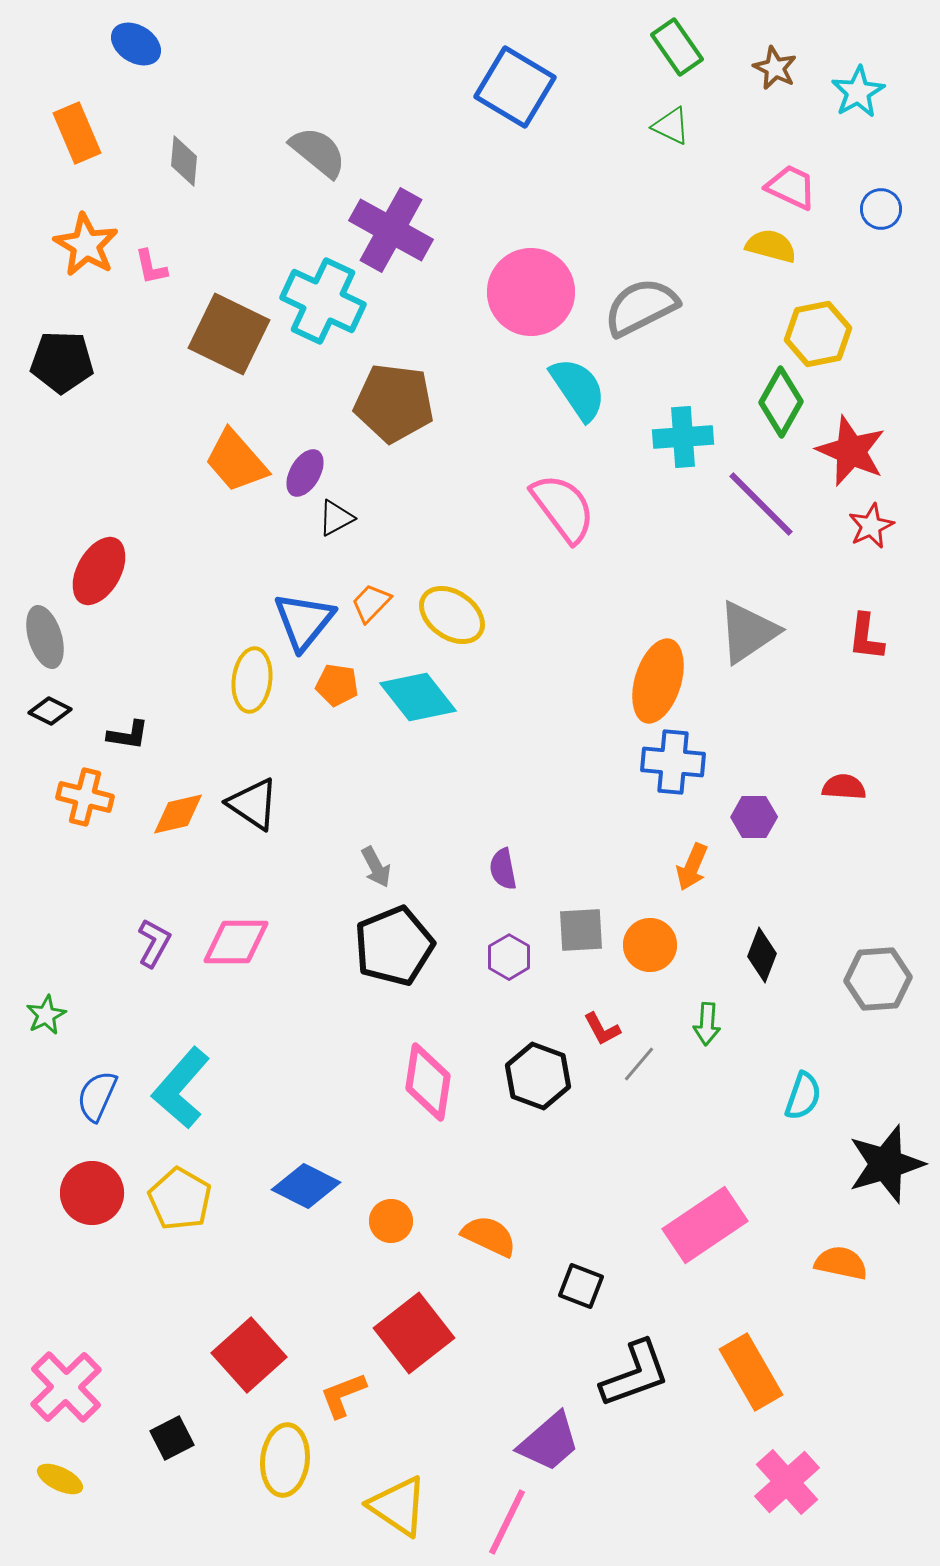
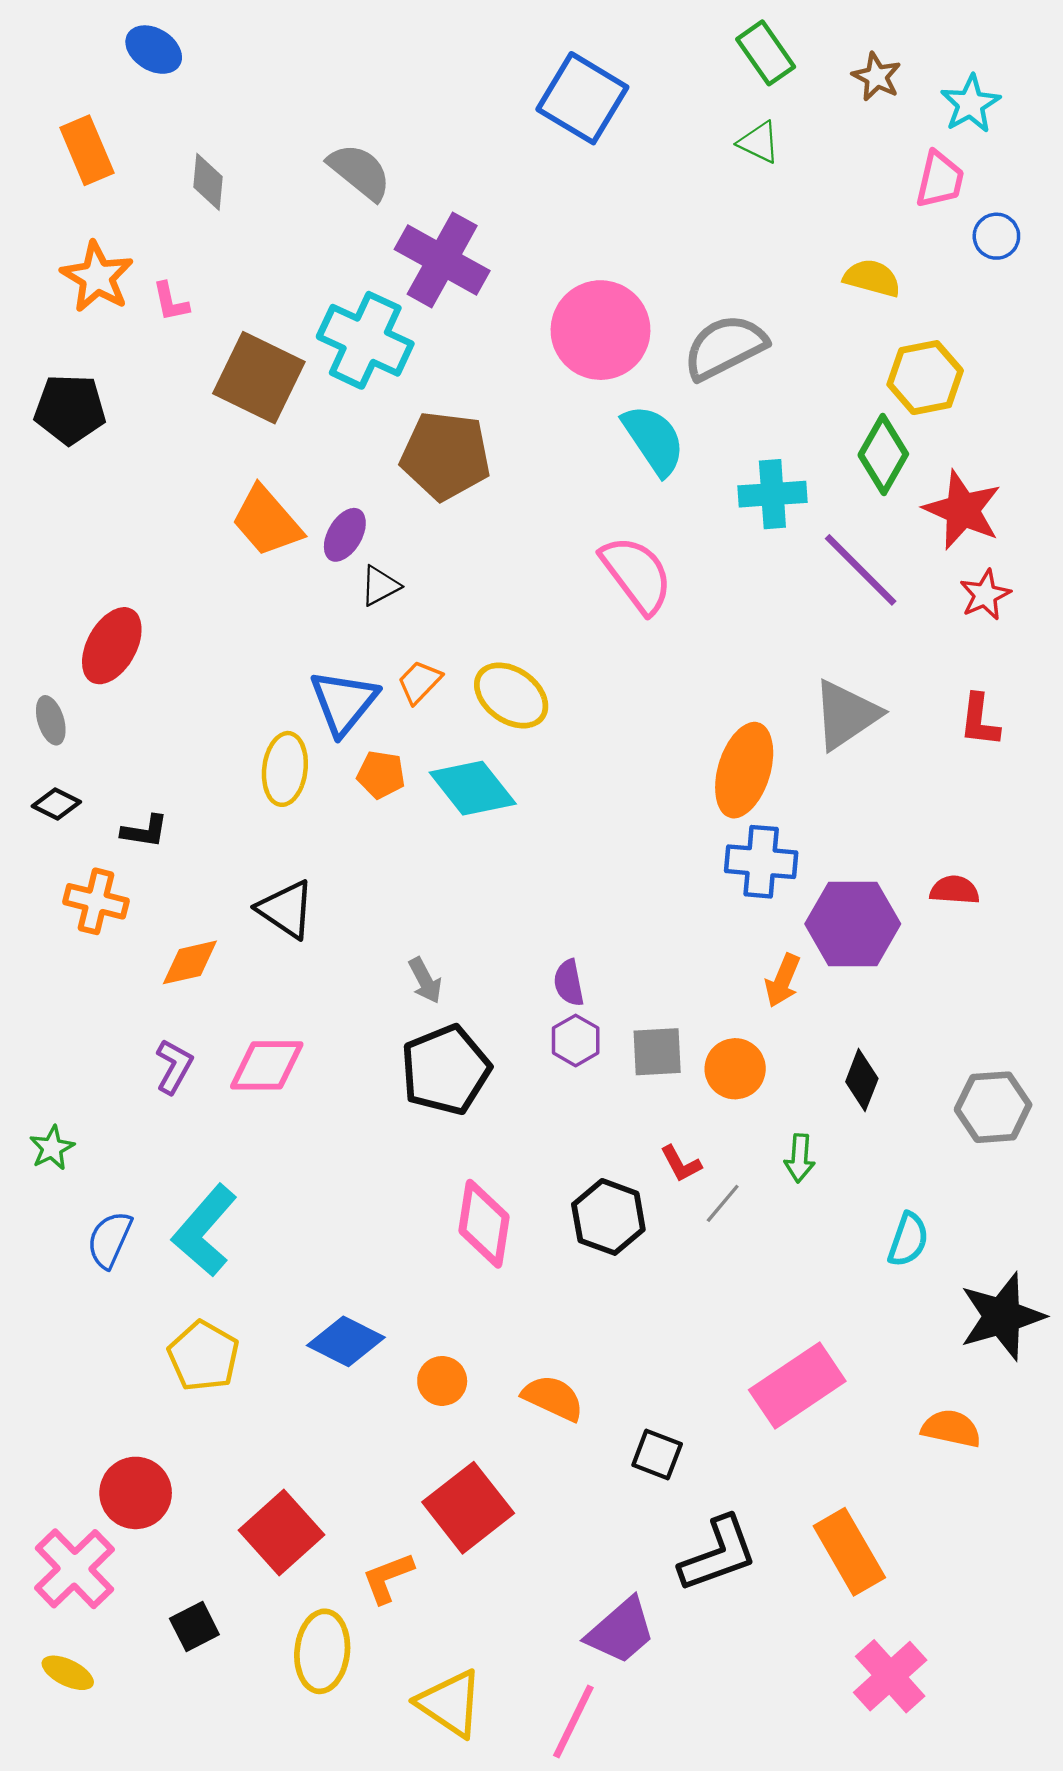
pink trapezoid: (791, 187) -> (940, 180), moved, turned 78
gray ellipse: (45, 637) -> (51, 720), size x0.7
orange diamond: (178, 814) -> (190, 962), moved
purple hexagon: (754, 817) -> (853, 924), size x1.8
purple hexagon: (509, 957) -> (576, 1040), moved
red circle: (92, 1193) -> (136, 1493), moved

